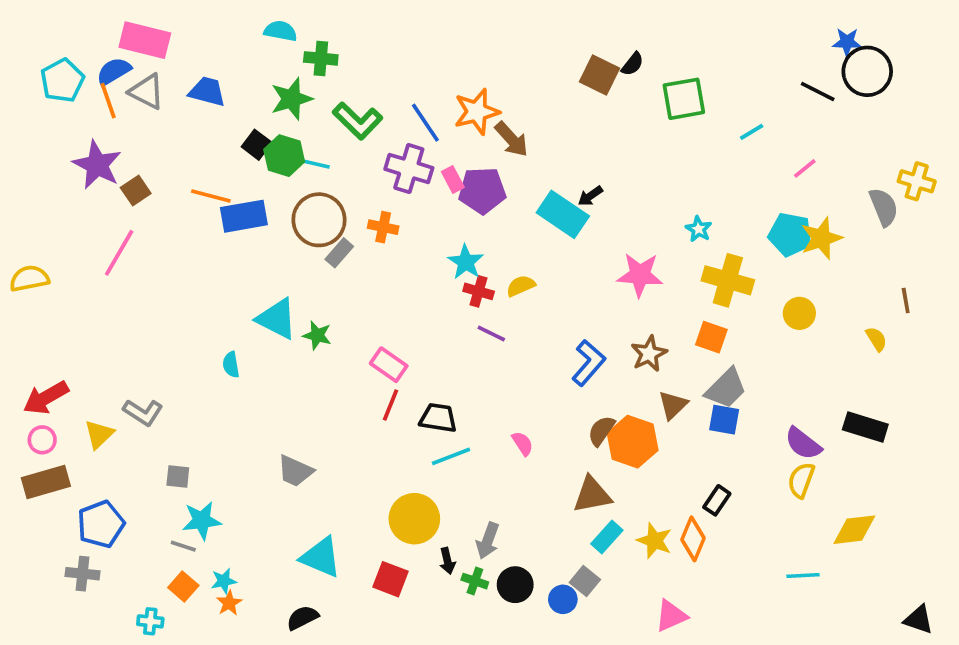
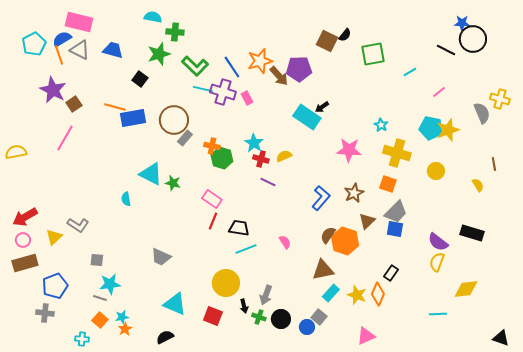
green hexagon: (284, 156) -> (222, 158), moved
cyan line: (312, 163) -> (203, 89), moved
purple pentagon: (482, 190) -> (299, 69), moved
orange cross: (383, 227) -> (212, 146), moved

